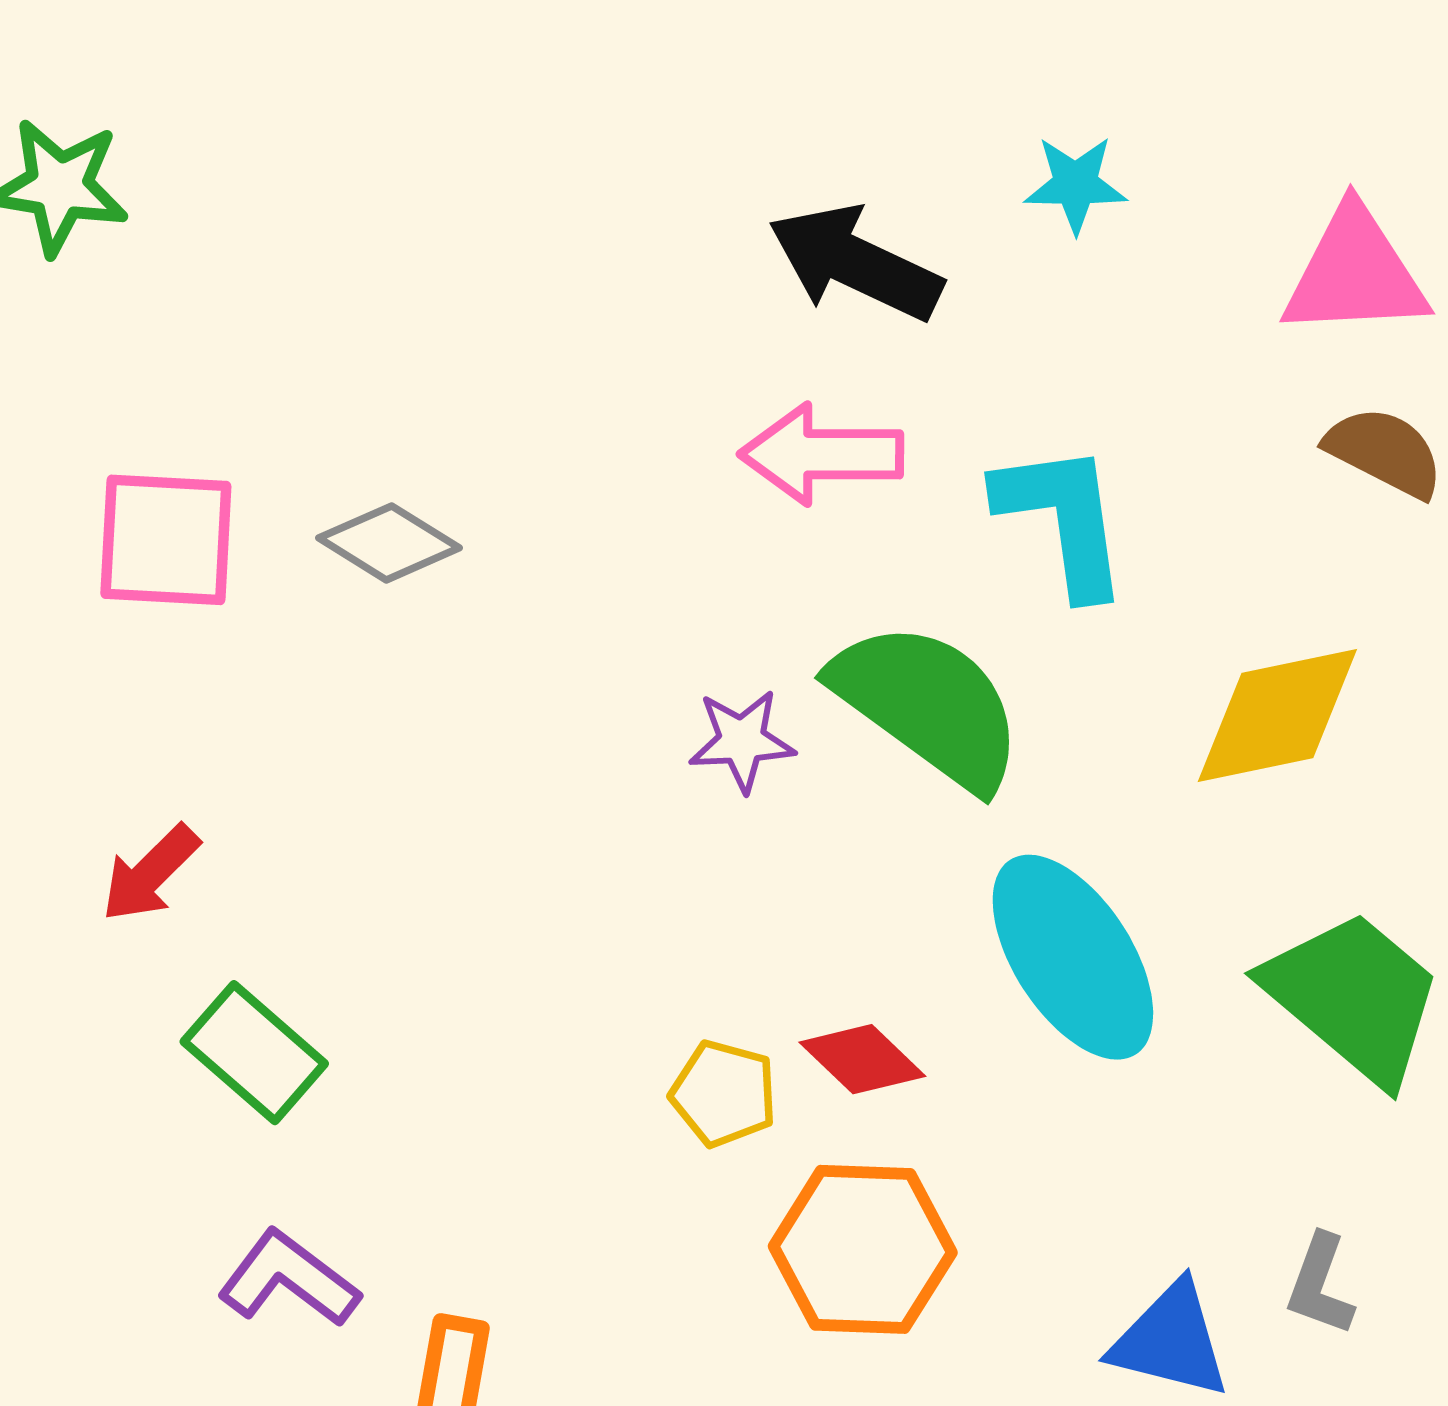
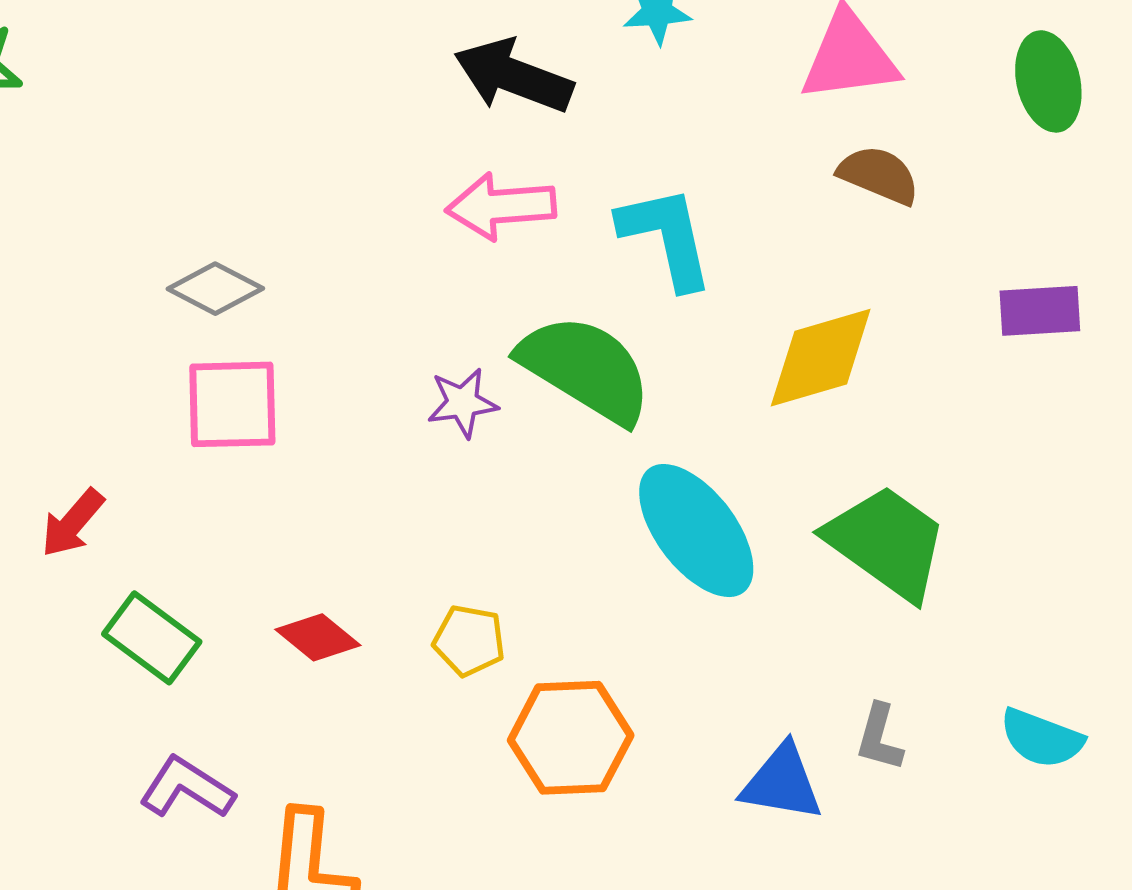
pink square: (166, 540) -> (232, 404), moved
red diamond: (862, 1059) -> (318, 637), moved

